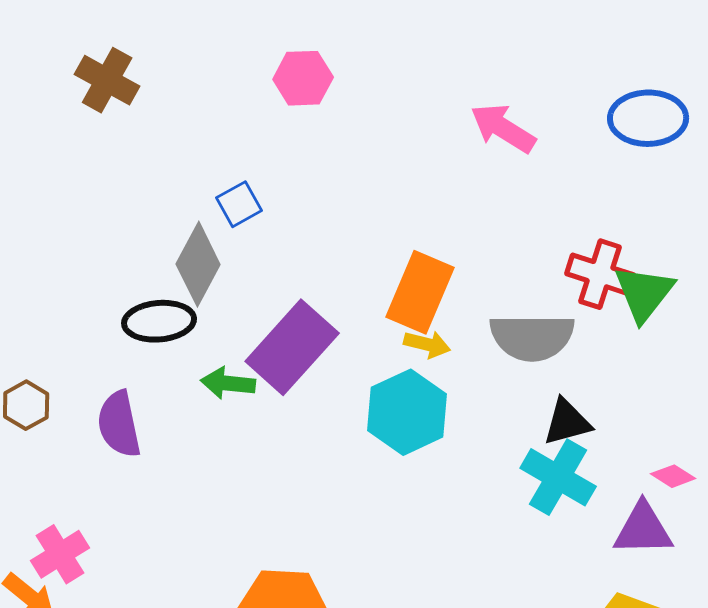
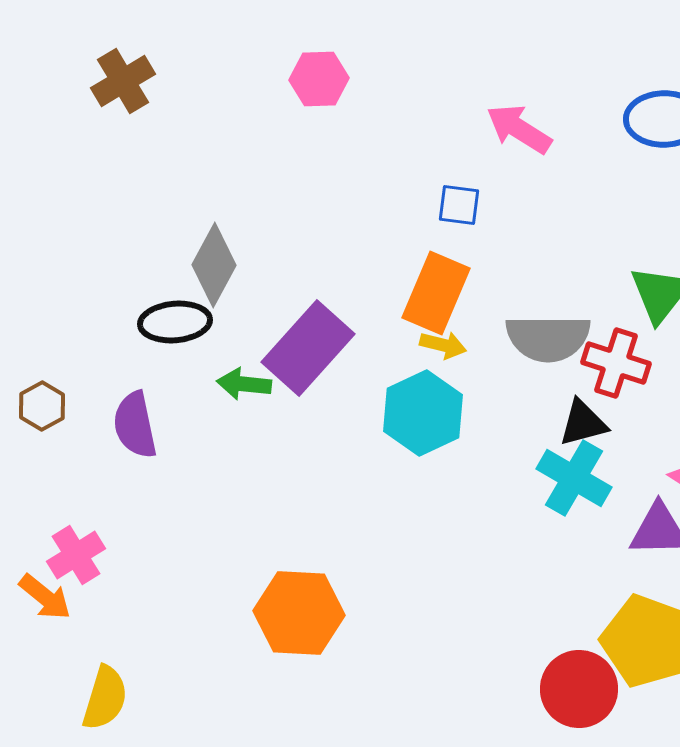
brown cross: (107, 80) -> (123, 81), turned 30
blue square: (239, 204) -> (459, 205), moved, turned 36
red cross: (600, 274) -> (616, 363), moved

